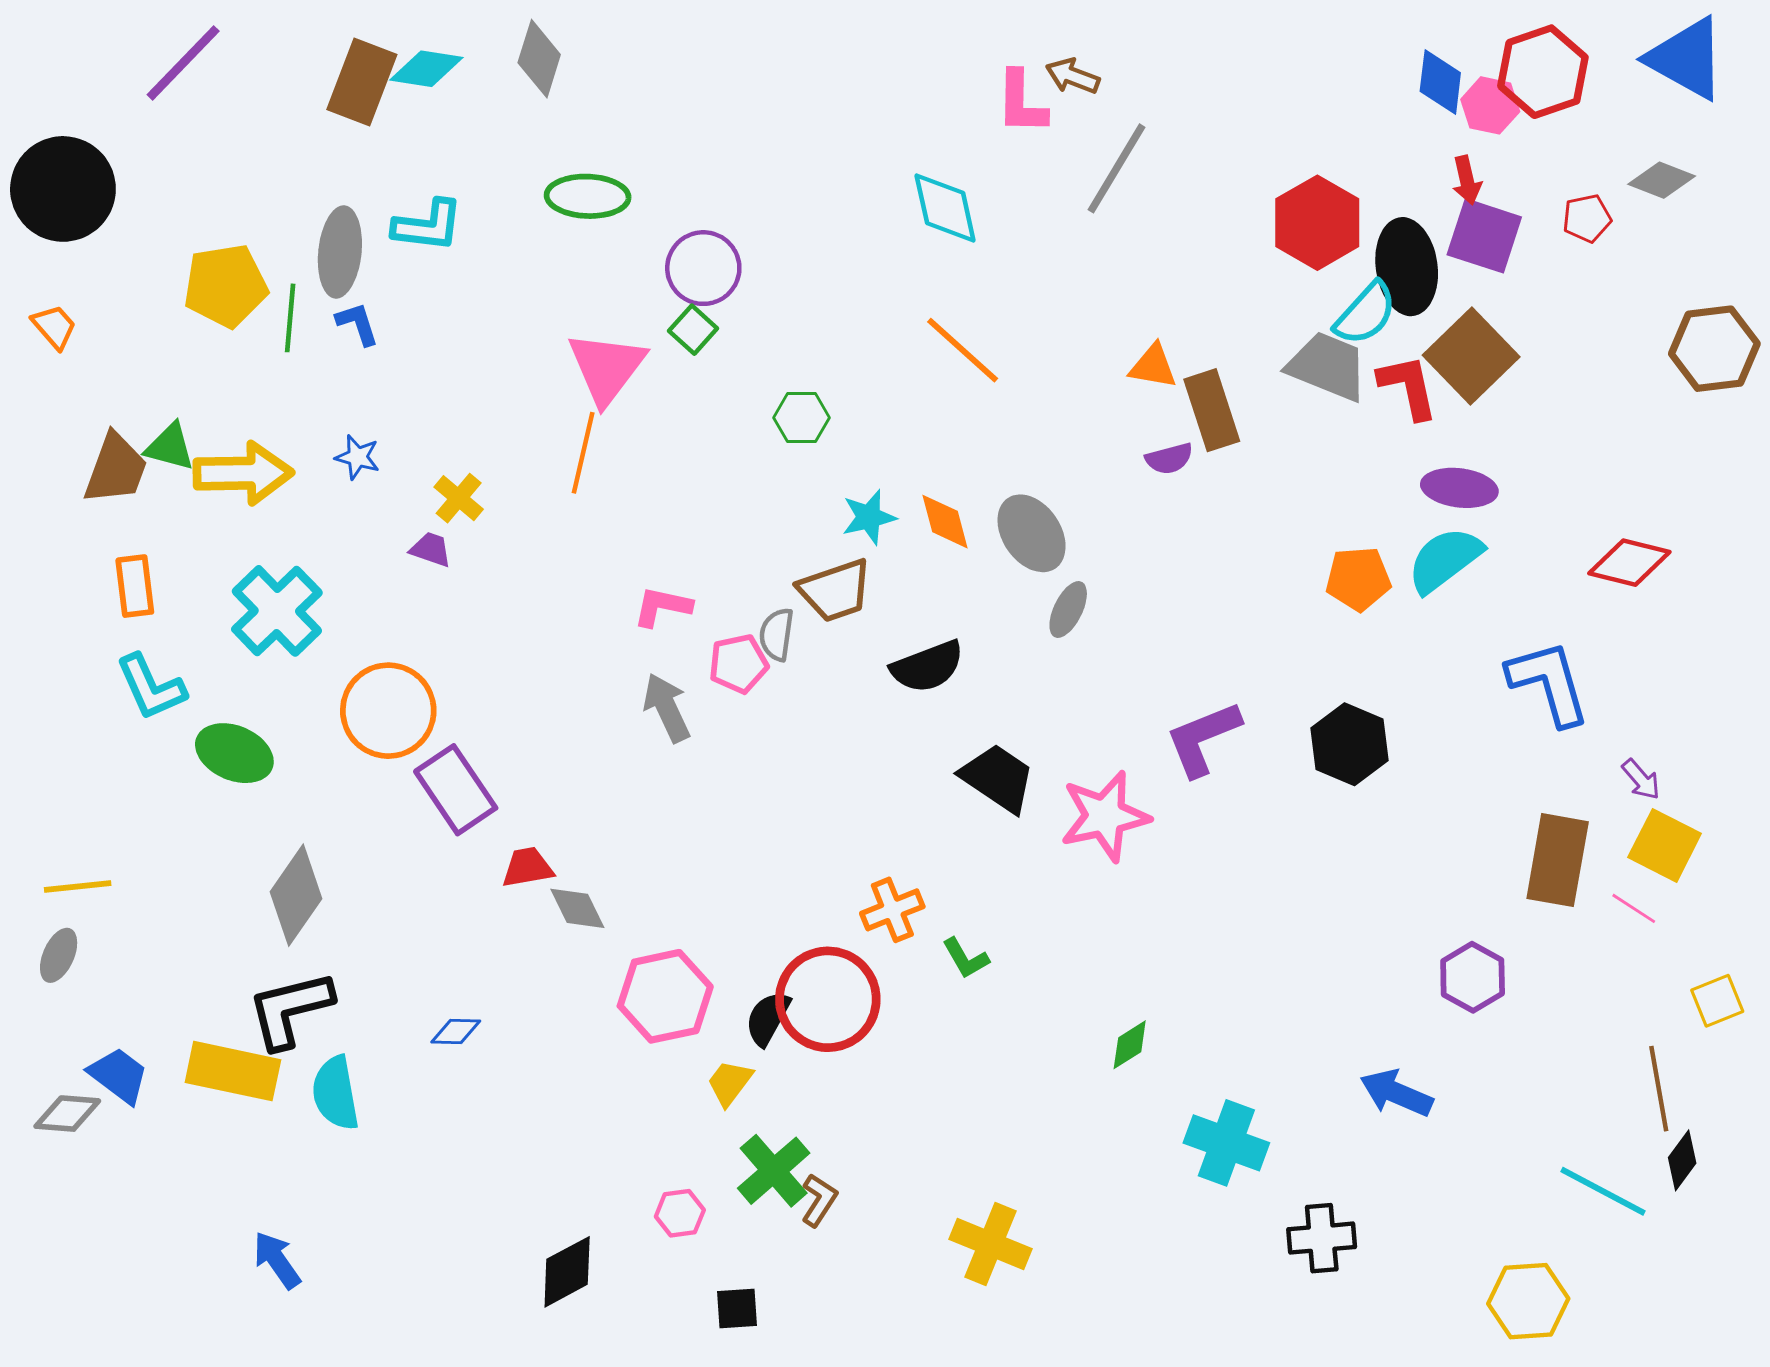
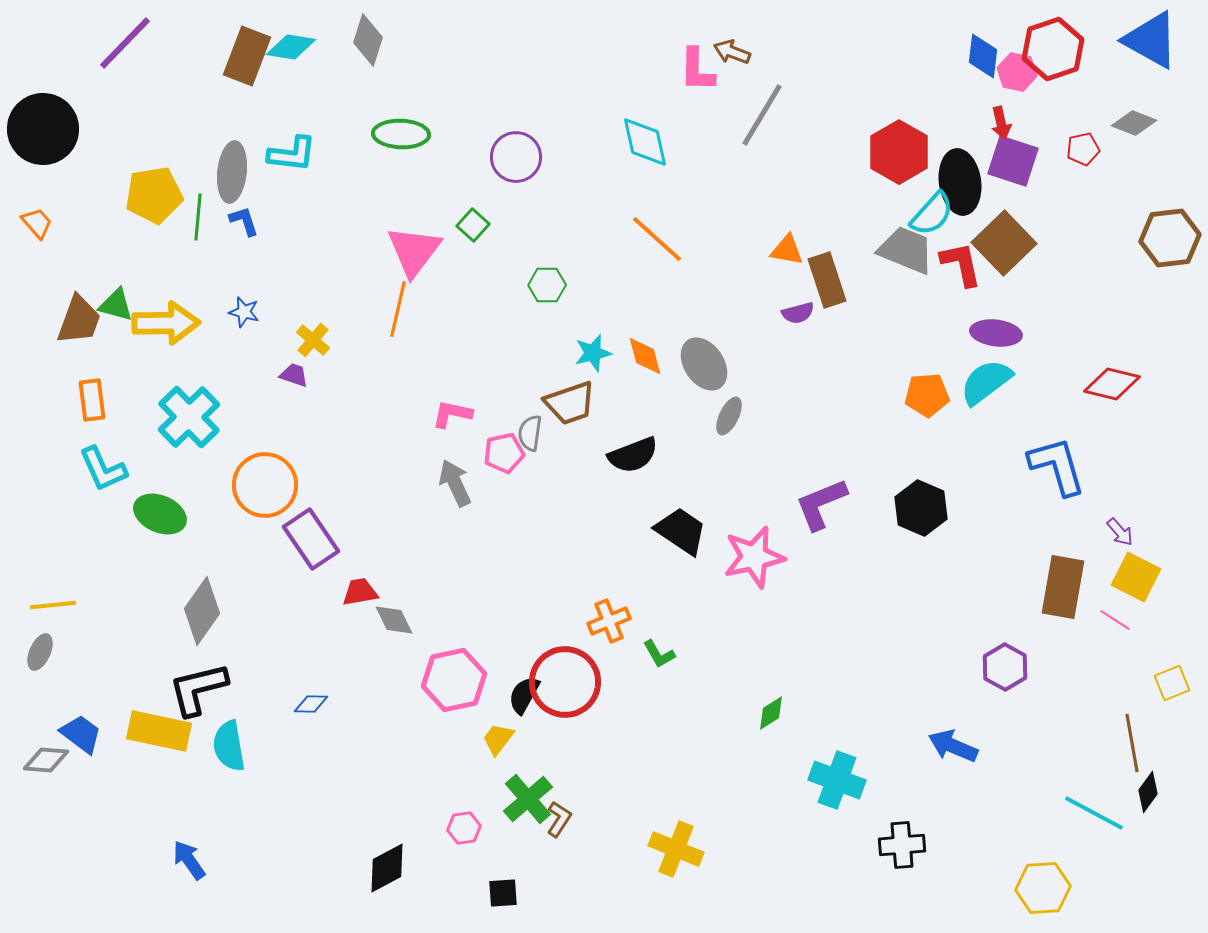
purple circle: (703, 268) -> (516, 157), moved

